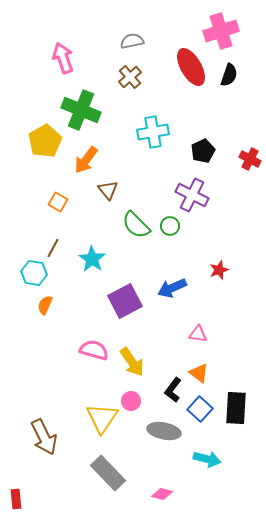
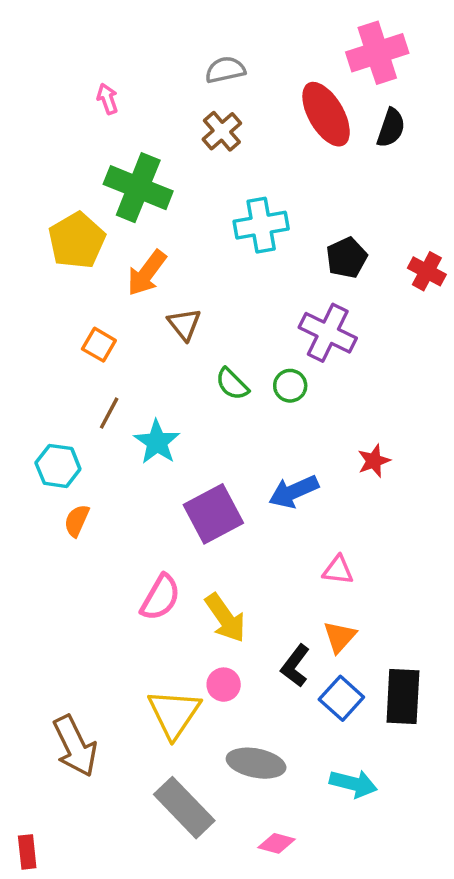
pink arrow: (63, 58) -> (107, 99), size x0.6
green semicircle: (136, 225) -> (232, 384), size x0.7
brown line: (53, 248) -> (109, 413), moved
pink semicircle: (94, 350) -> (160, 597), turned 104
orange triangle: (199, 373) -> (340, 637), turned 35
gray ellipse: (164, 431) -> (256, 763), moved

